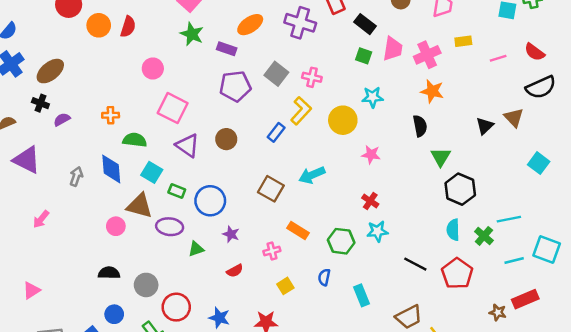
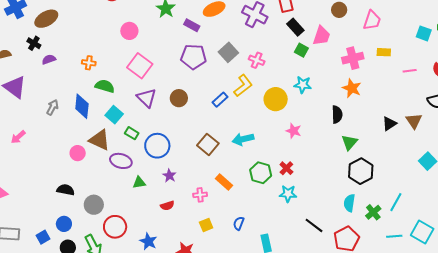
black rectangle: (365, 24) -> (295, 27), moved
pink trapezoid: (393, 49) -> (321, 36), moved
cyan line: (509, 219) -> (396, 202), turned -60
green hexagon: (341, 241) -> (261, 173), moved

